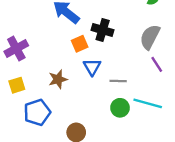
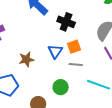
orange square: (80, 44) -> (74, 47), moved
green circle: (120, 108) -> (61, 87), moved

